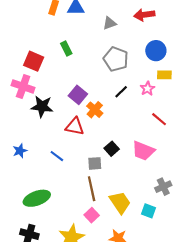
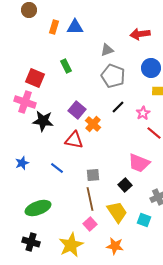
gray triangle: (110, 23) -> (107, 50), moved
pink star: (147, 89) -> (143, 113), moved
black square: (112, 149) -> (125, 185), moved

